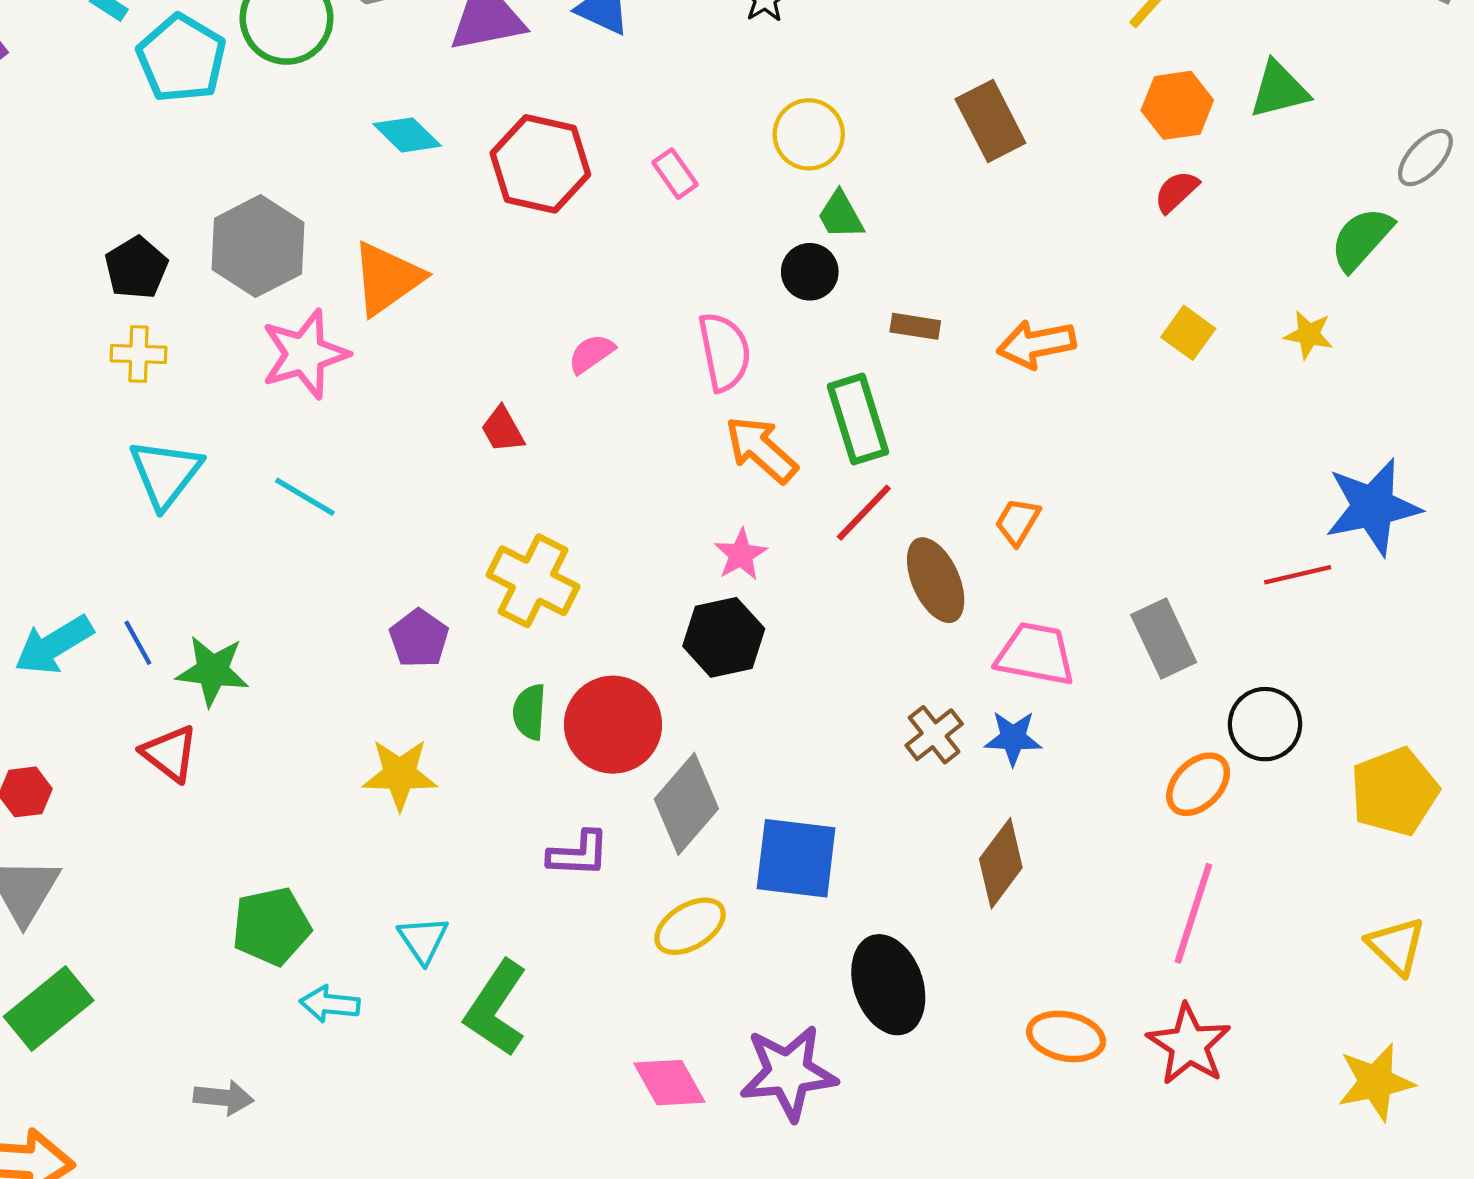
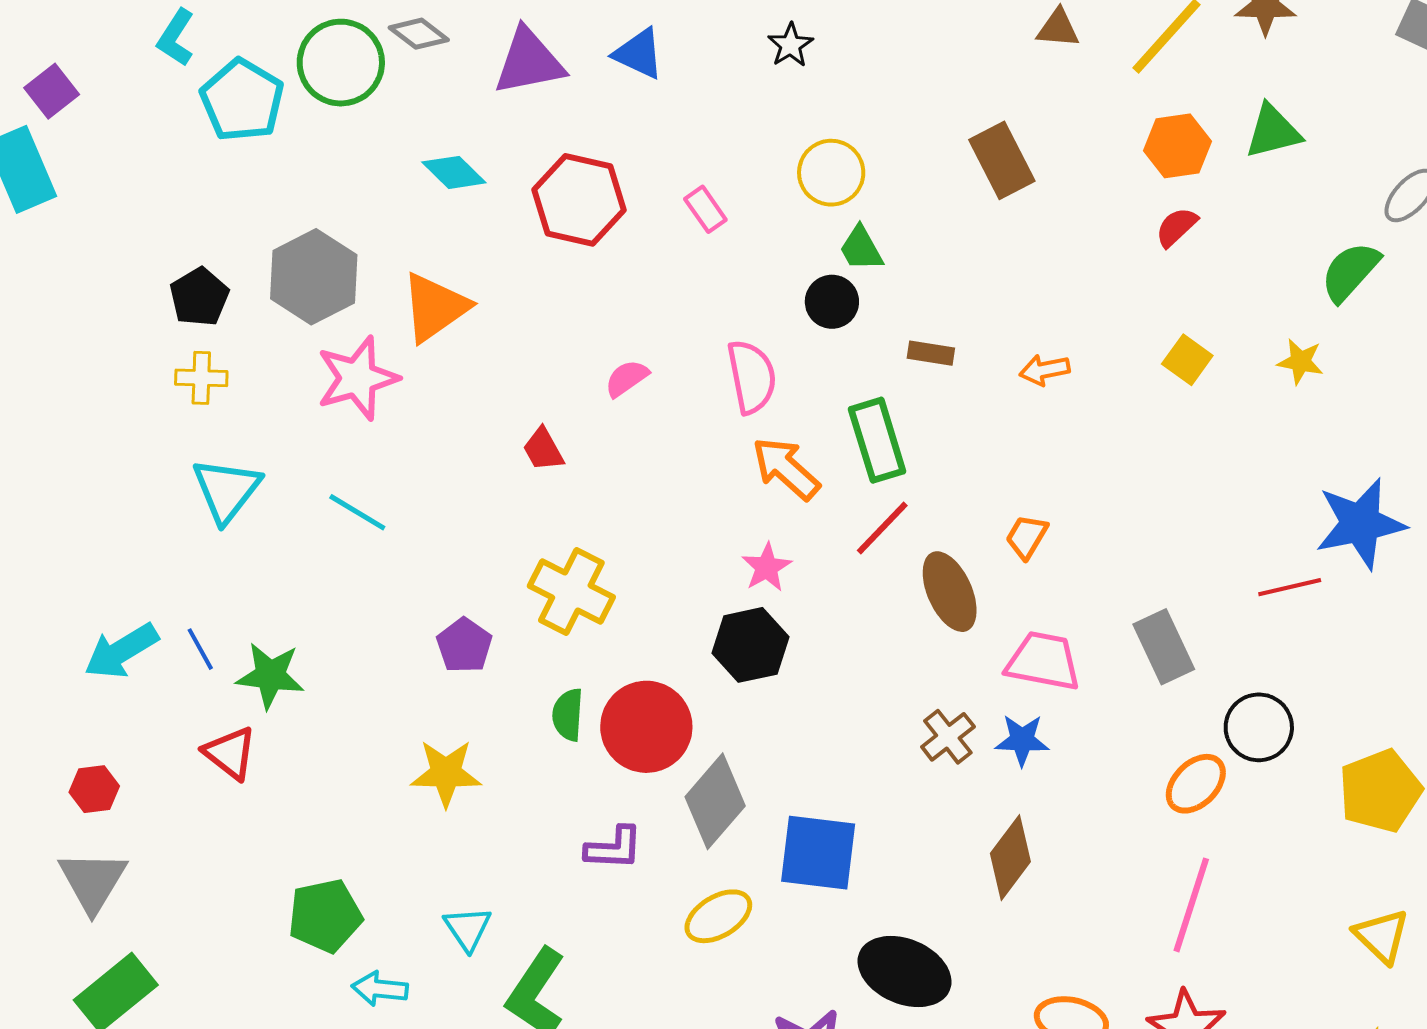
orange arrow: (1036, 344) -> (1045, 370), size x0.7
black ellipse: (888, 985) -> (905, 972), turned -48

